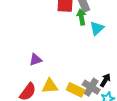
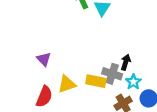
purple triangle: (36, 60) -> (44, 59), turned -40

